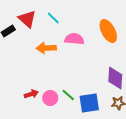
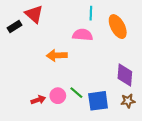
cyan line: (53, 18) -> (91, 13), moved, turned 48
orange arrow: (46, 48) -> (57, 55), moved
red arrow: (31, 94) -> (38, 100), moved

